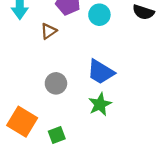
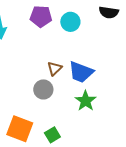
brown triangle: (49, 31) -> (55, 68), moved

